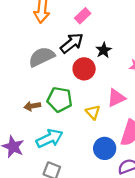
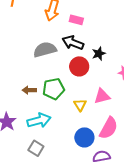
pink rectangle: (83, 16) -> (76, 20), moved, turned 48
black arrow: (72, 43) -> (73, 43), turned -130
green pentagon: (60, 99) -> (54, 89), turned -30

